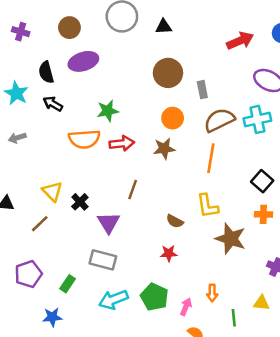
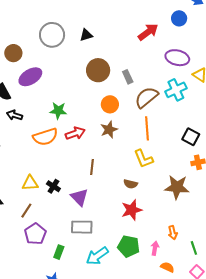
green star: (108, 111) -> (58, 111), turned 30
yellow triangle: (52, 191) -> (30, 183), turned -36
yellow L-shape: (208, 206) -> (143, 159), moved
red star: (169, 253) -> (132, 210), size x1.5
purple pentagon: (28, 274) -> (35, 234), moved

